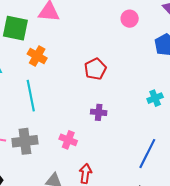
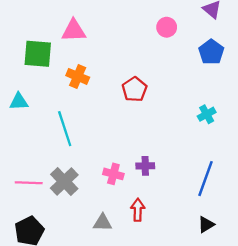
orange cross: (37, 56) -> (78, 76), moved
purple cross: (99, 112) -> (145, 166), moved
gray cross: (25, 141) -> (64, 181), turned -30

